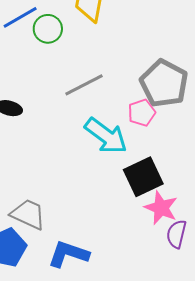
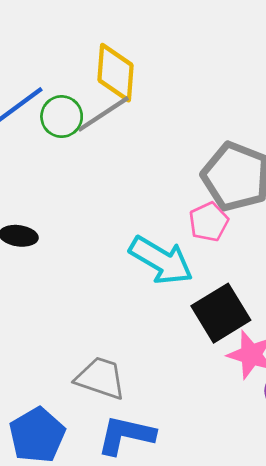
gray line: (84, 85) -> (103, 114), moved
gray trapezoid: (28, 214) -> (101, 378), moved

